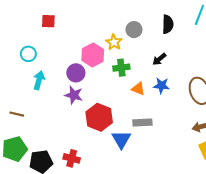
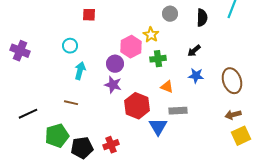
gray circle: (134, 30) -> (170, 14), moved
orange triangle: (138, 89) -> (167, 87), moved
brown line: (17, 114) -> (71, 103), moved
red cross: (72, 158) -> (111, 145), turned -35

